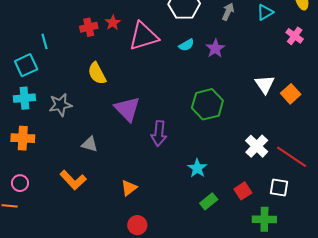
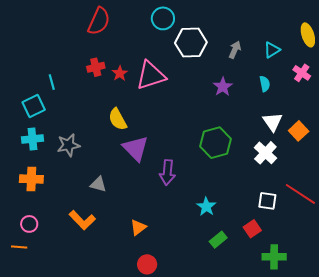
red star: (113, 23) -> (120, 73), moved
cyan semicircle: (186, 45) -> (265, 84), moved, turned -70
yellow semicircle: (97, 73) -> (118, 119), moved
white cross: (257, 146) -> (265, 153), moved
white square: (279, 188) -> (267, 201), moved

